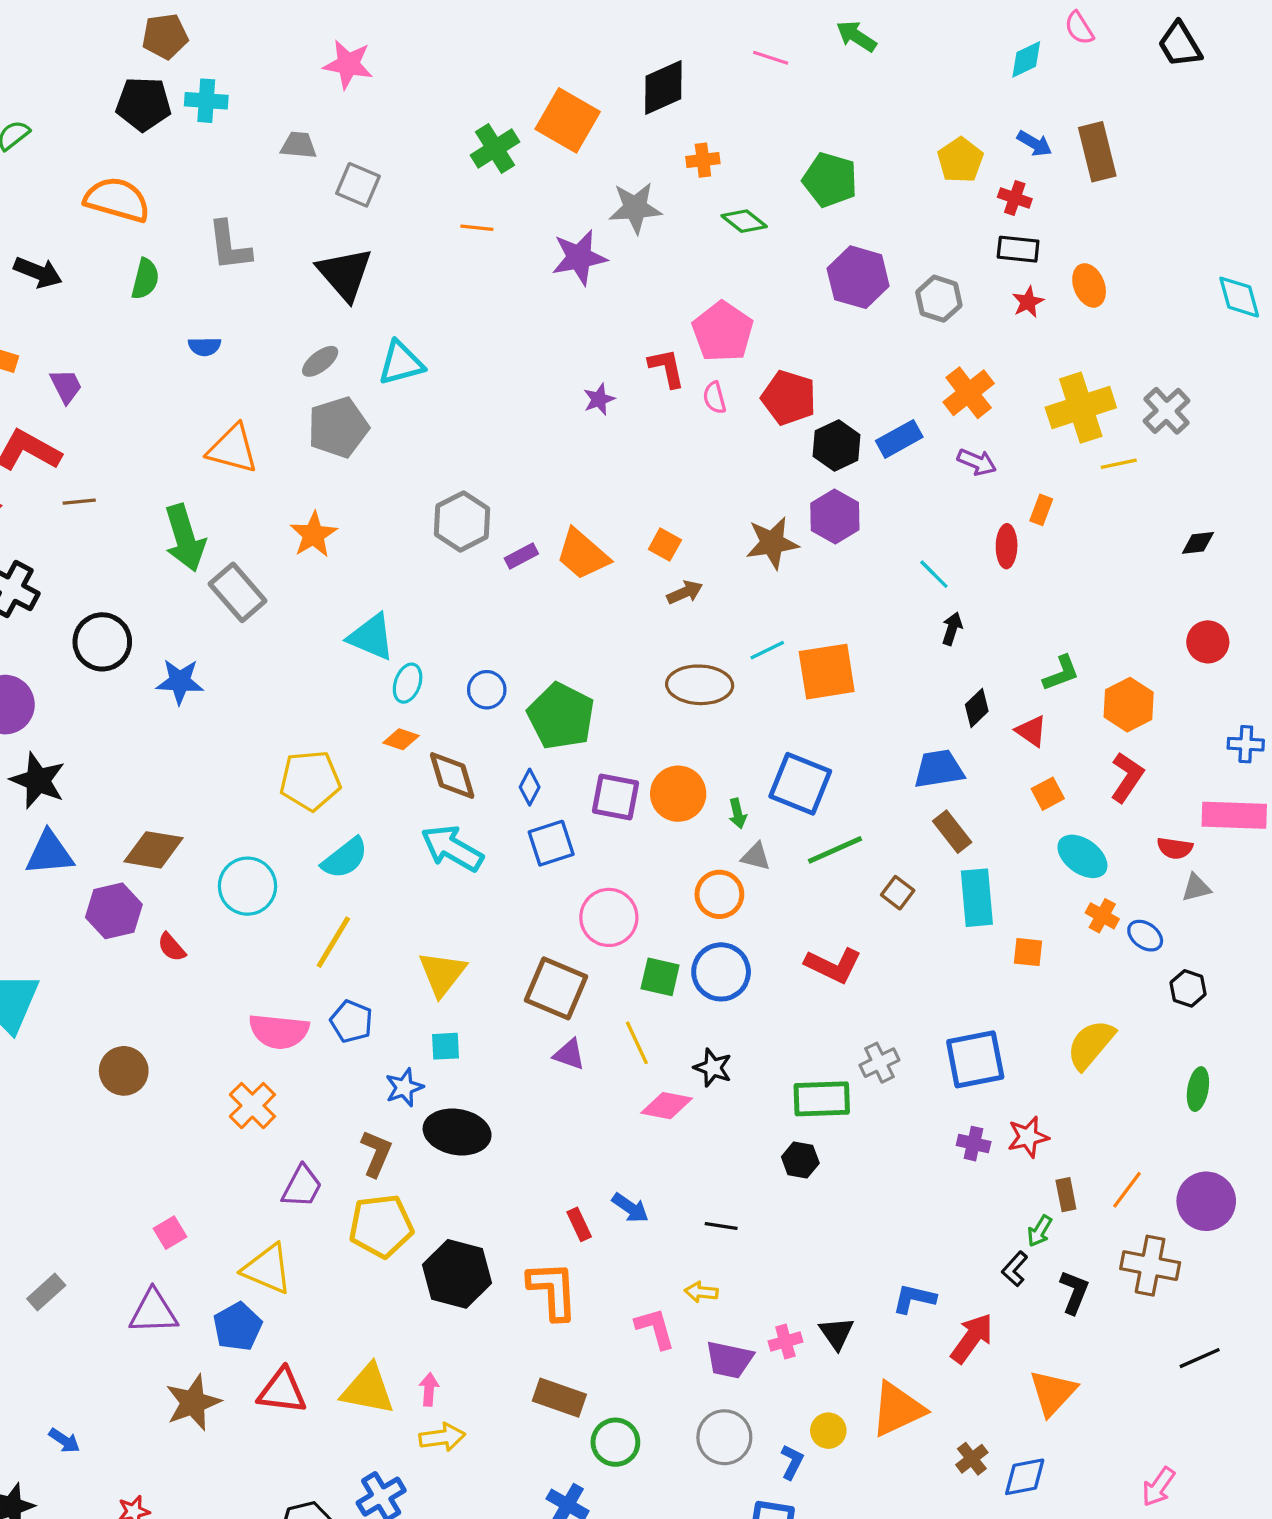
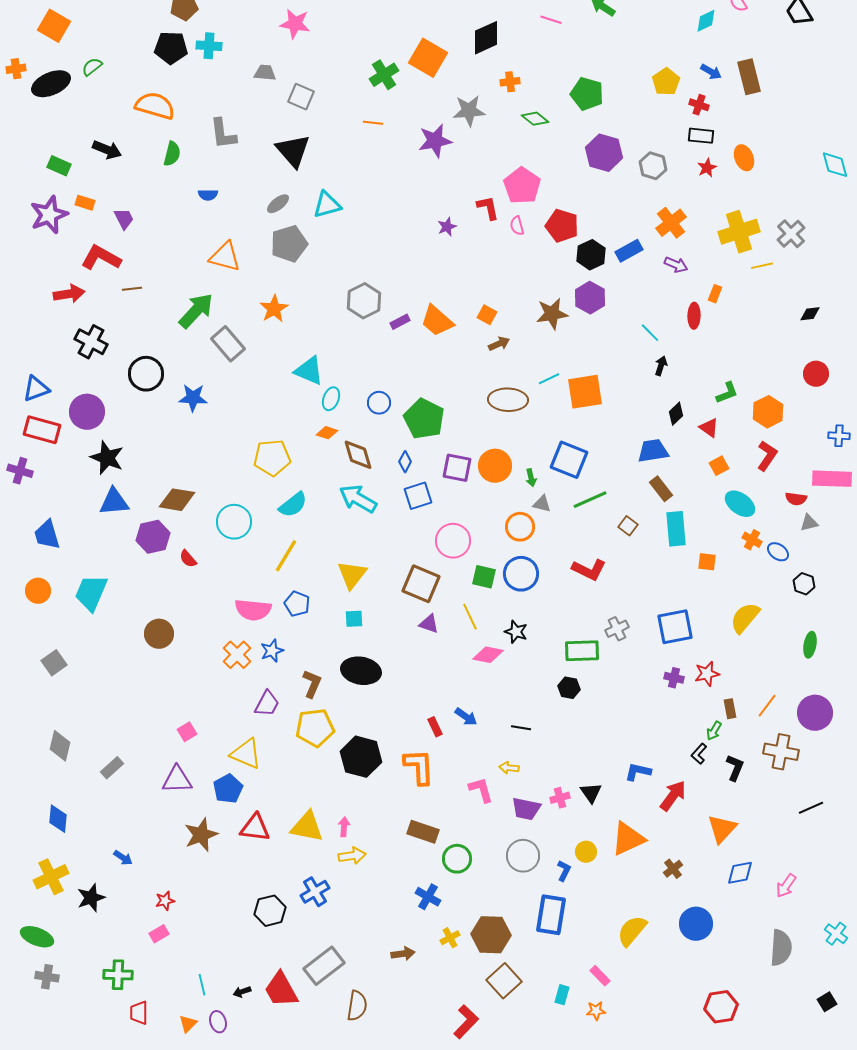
green arrow: (185, 538) -> (196, 311), turned -120
blue star: (404, 1087) -> (272, 651), moved
blue diamond: (1025, 1477) -> (740, 873), moved

